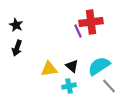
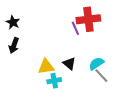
cyan semicircle: (99, 66) -> (96, 64), size x0.7
cyan cross: (69, 86) -> (54, 81), moved
gray line: (109, 86) -> (101, 76), moved

